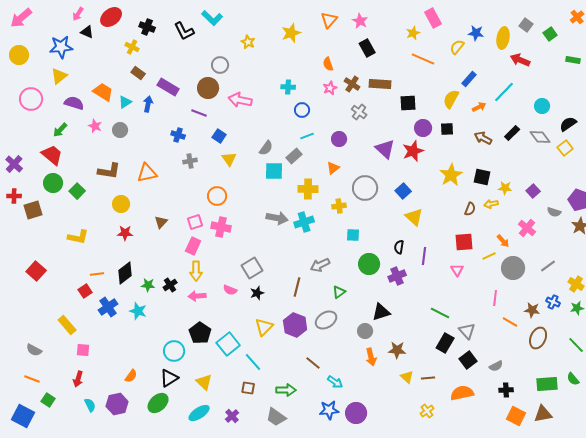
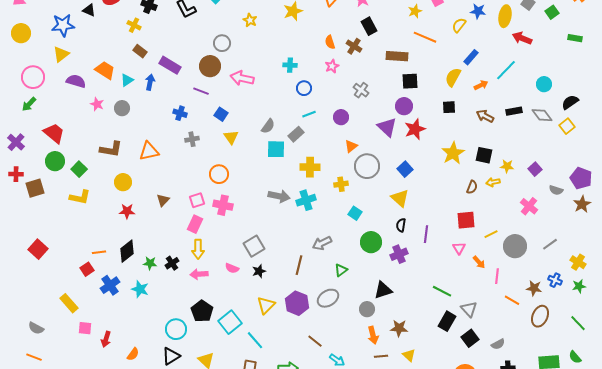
brown cross: (352, 84) -> (354, 46), moved
brown rectangle: (380, 84) -> (397, 56), moved
purple circle: (423, 128) -> (404, 106), moved
green arrow: (60, 130) -> (29, 104), moved
black rectangle: (512, 133) -> (514, 111), turned 35
orange triangle: (333, 168) -> (351, 146), moved
yellow triangle: (414, 217) -> (400, 198), moved
cyan square: (353, 235) -> (355, 213), turned 32
yellow L-shape: (78, 237) -> (80, 197), moved
orange arrow: (503, 241) -> (479, 262), moved
brown line: (428, 378) -> (381, 356), moved
red arrow: (78, 379) -> (106, 339), moved

